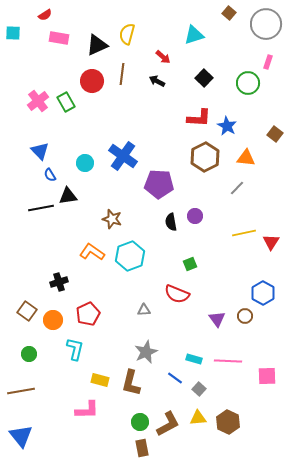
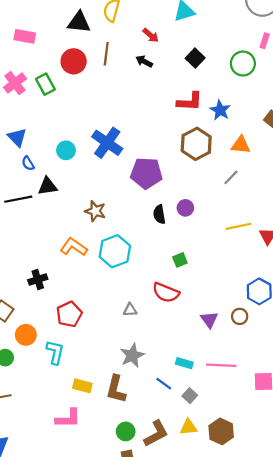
pink rectangle: (59, 38) -> (25, 36), moved
black triangle: (97, 45) -> (79, 22), turned 30
orange circle: (53, 320) -> (26, 335), moved

